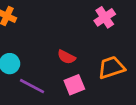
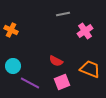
orange trapezoid: (111, 68) -> (90, 69), turned 40

